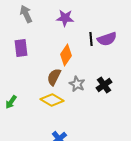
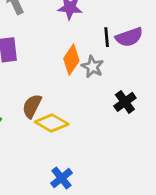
brown semicircle: (54, 77) -> (32, 106), moved
gray star: (77, 84) -> (93, 67), moved

